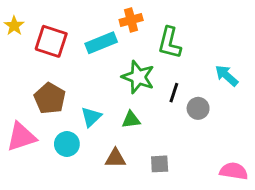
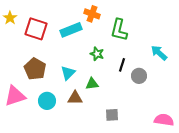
orange cross: (131, 20) -> (92, 14), turned 35
green star: (138, 77) -> (97, 54), size x0.6
cyan triangle: (91, 117) -> (68, 73), moved
brown triangle: (115, 158) -> (75, 98), moved

